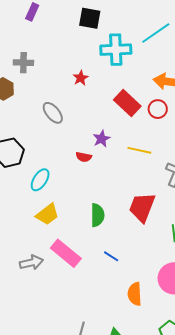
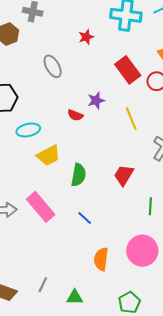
yellow line: (139, 150) -> (131, 119), turned 45
cyan ellipse: (40, 180) -> (28, 130), turned 35
red trapezoid: (142, 207) -> (124, 175), size x0.7
yellow trapezoid: (47, 214) -> (48, 155), moved

